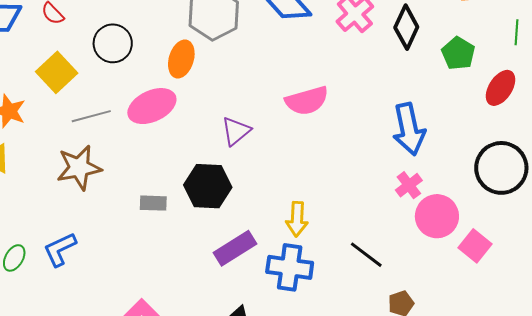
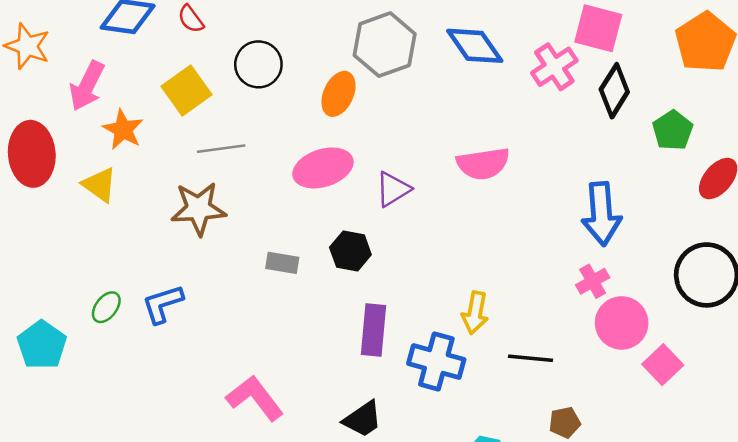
pink ellipse: (152, 106) -> (323, 168), moved
black hexagon: (208, 186) -> (350, 251), size x0.7
yellow arrow: (297, 219) -> (475, 313), moved
purple rectangle: (235, 248) -> (373, 330), turned -60
black line: (366, 255) -> (530, 358), turned -39

